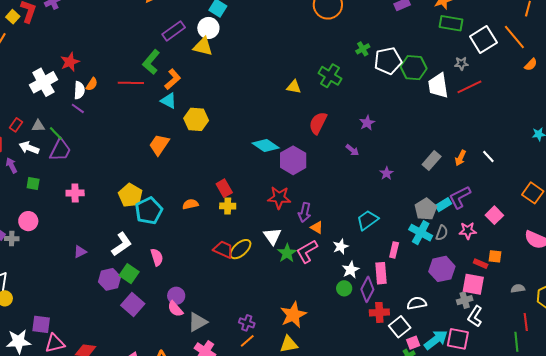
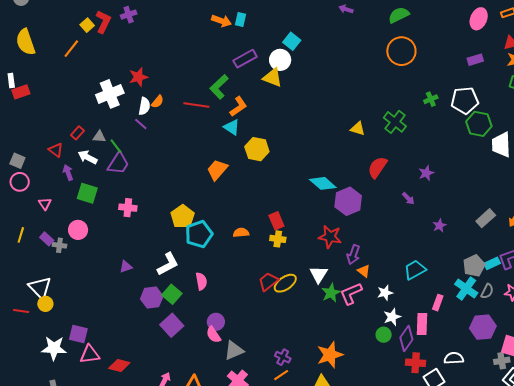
white pentagon: (388, 61) -> (465, 100), moved
green square: (33, 184) -> (87, 193), size x1.5
red trapezoid: (223, 250) -> (268, 282), turned -70

